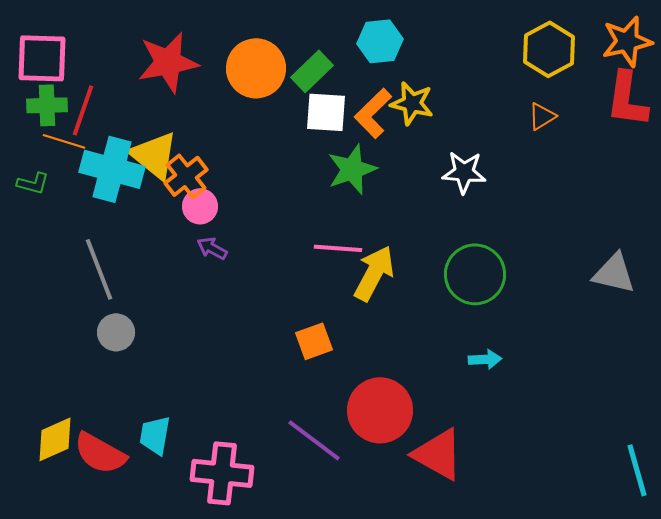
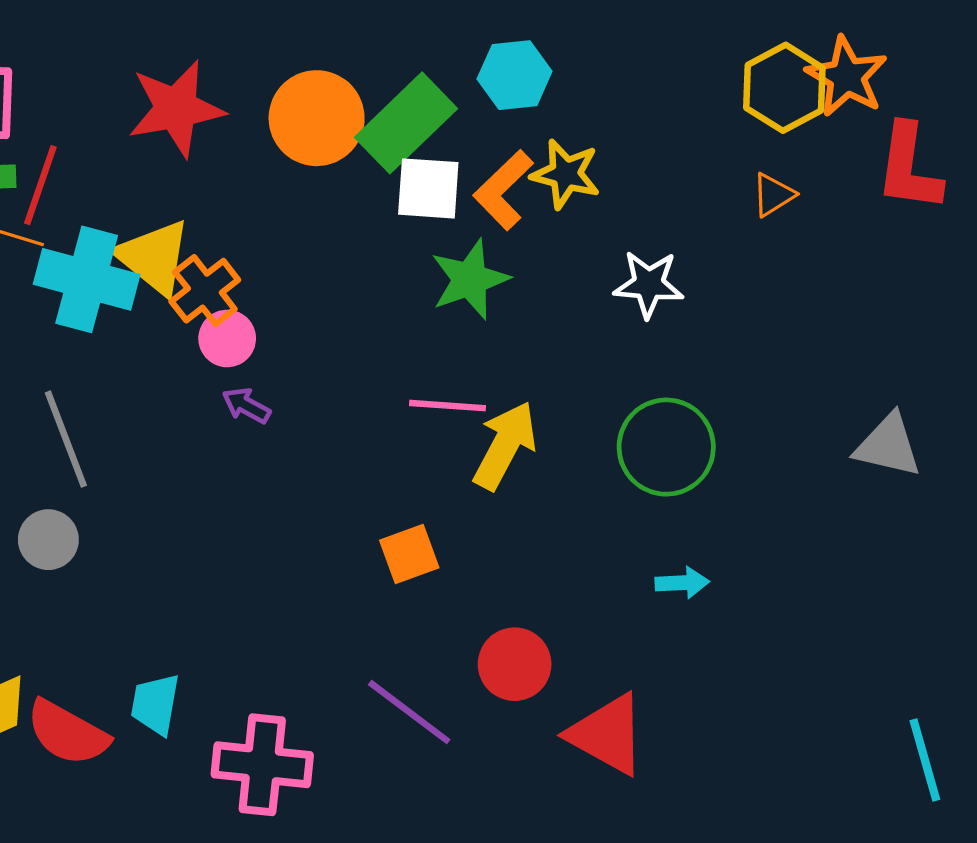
orange star: (627, 41) -> (847, 77), moved, turned -30
green rectangle: (312, 71) -> (406, 123), size x1.5
gray circle: (116, 332) -> (48, 540), moved
red circle: (380, 410) -> (515, 664), size x0.7

